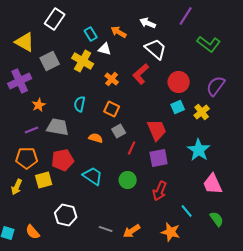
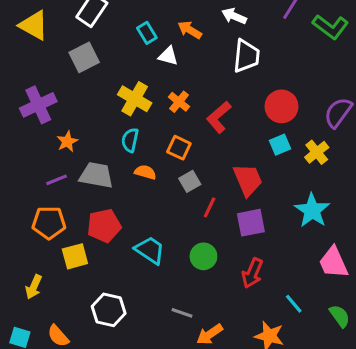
yellow triangle: (25, 42) -> (34, 25), moved
green L-shape: (209, 44) -> (330, 27), moved
white trapezoid: (156, 49) -> (246, 56), turned 55
gray square: (50, 61) -> (84, 57), moved
yellow cross: (83, 61) -> (135, 99), moved
red L-shape: (141, 74) -> (219, 117), moved
orange semicircle: (96, 138) -> (145, 172), moved
yellow arrow: (17, 187) -> (34, 287), moved
gray line: (106, 229) -> (182, 313), moved

